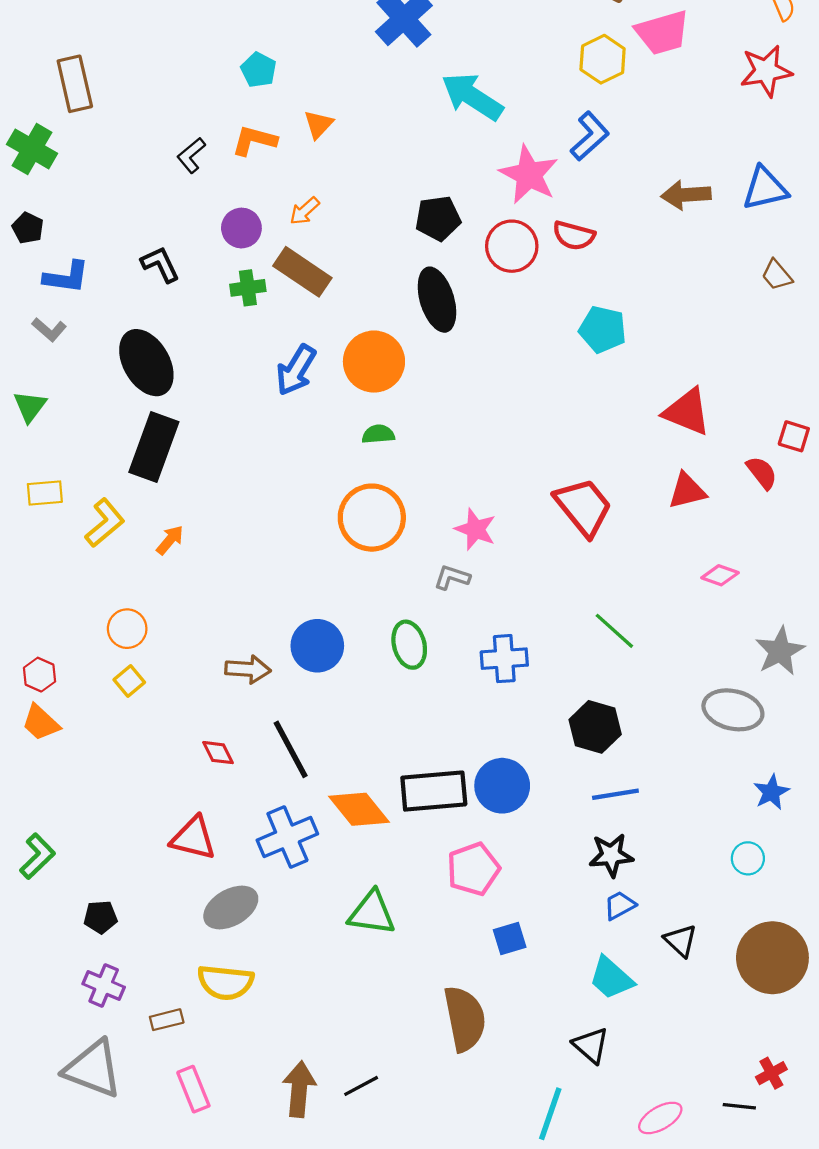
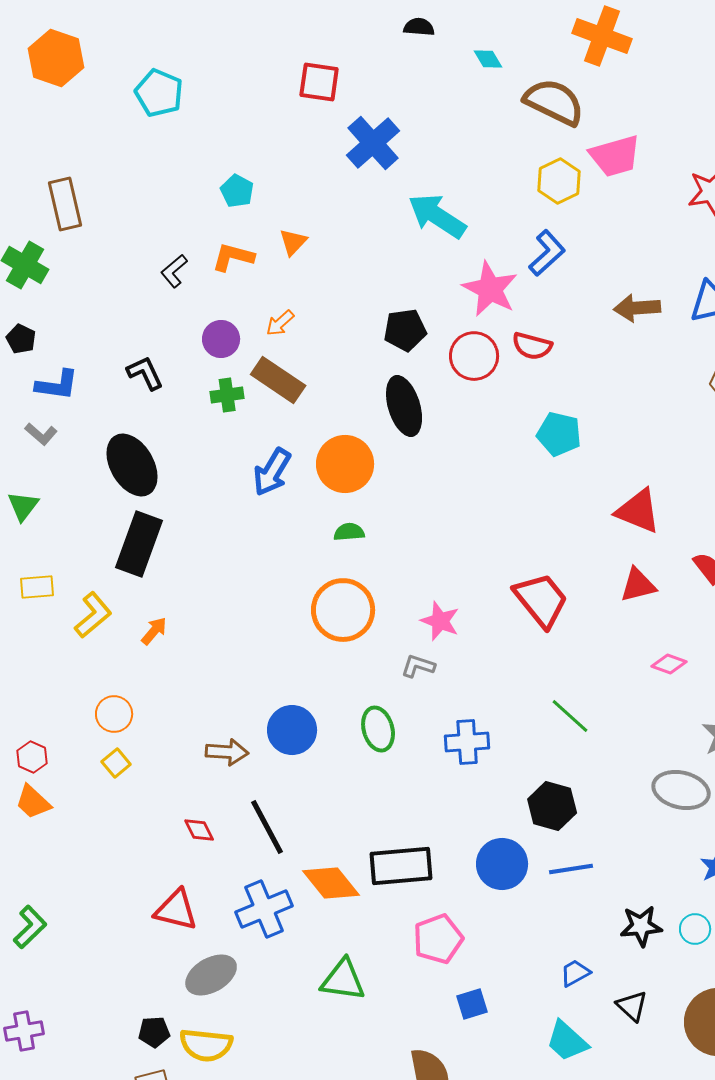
blue circle: (502, 786) -> (502, 864), moved
black star: (611, 855) -> (641, 926), moved
black pentagon: (100, 917) -> (154, 1032), moved
purple cross: (104, 986) -> (24, 1031), moved, turned -33

